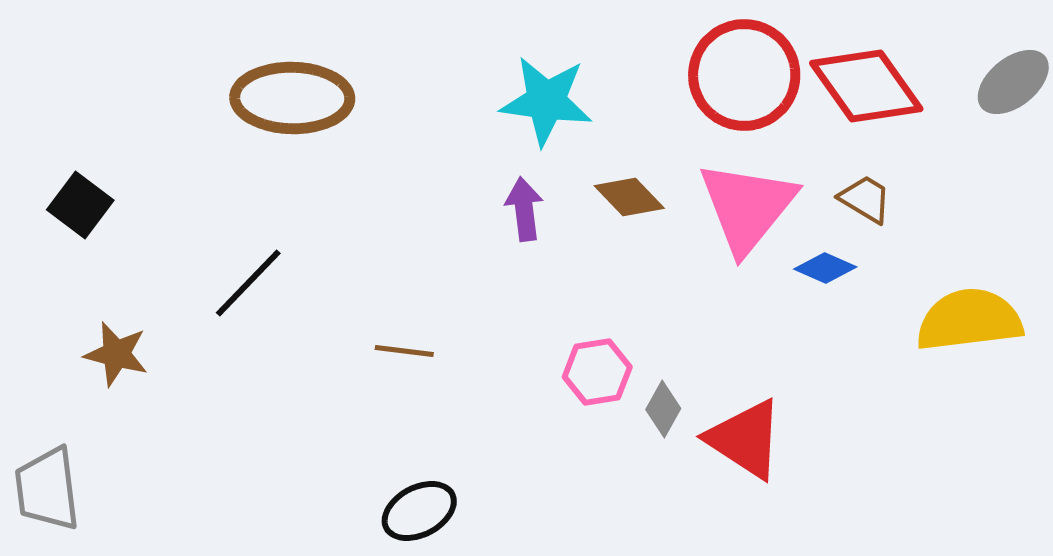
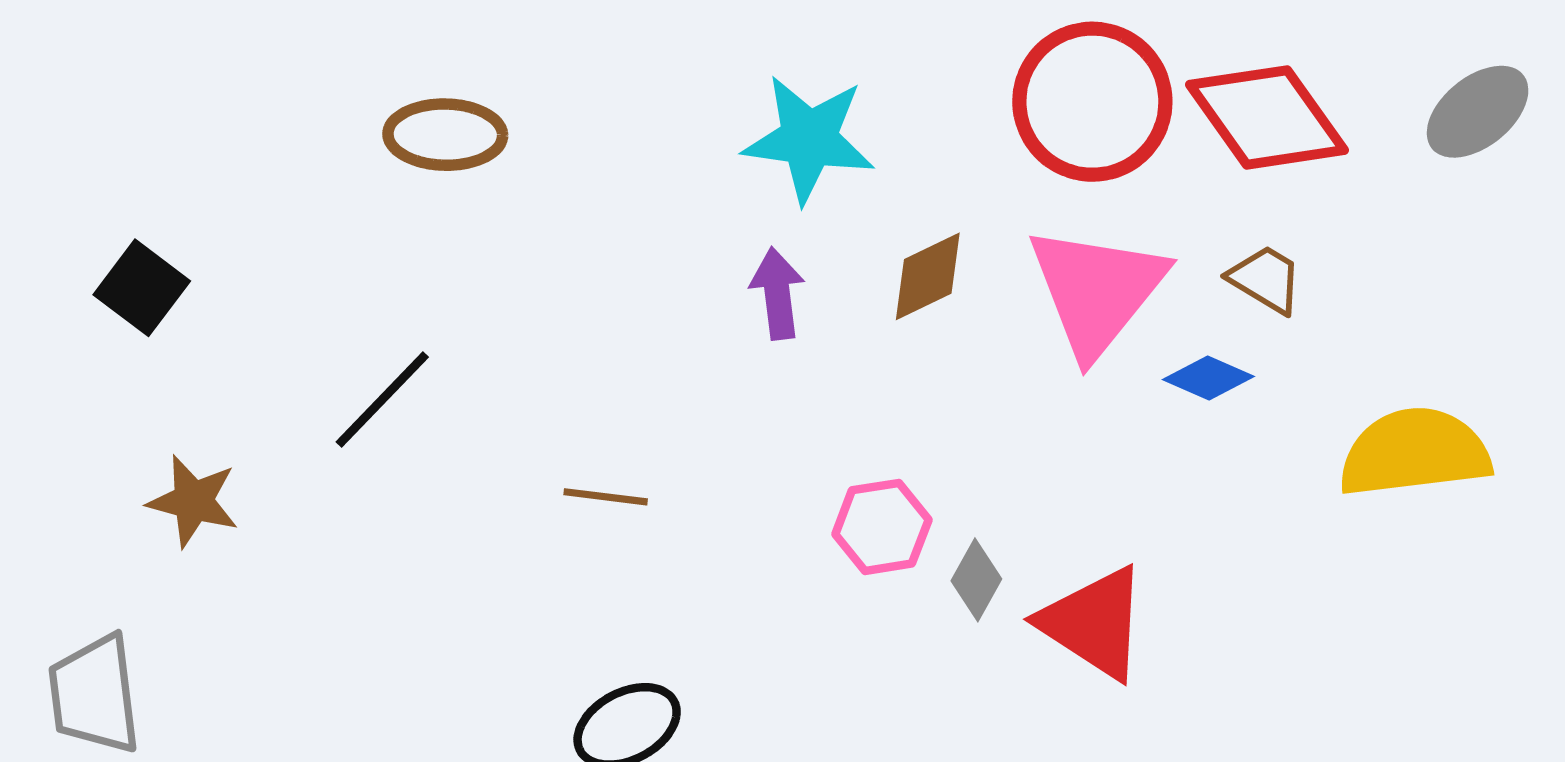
brown ellipse: (292, 98) -> (445, 135), size x0.7
brown diamond: (629, 197) -> (928, 276), turned -72

